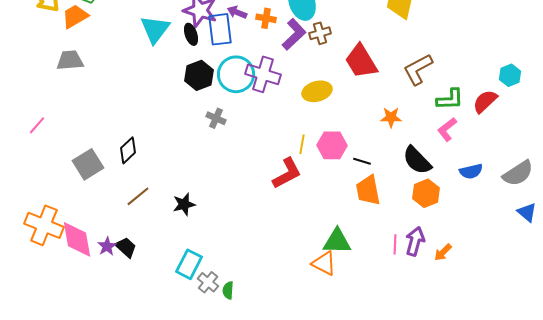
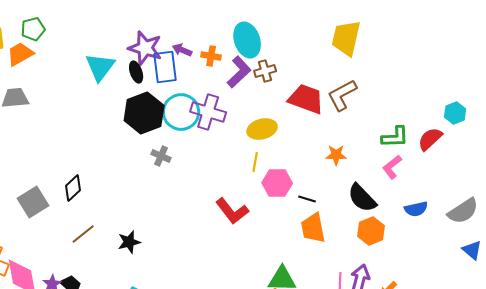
red trapezoid: (361, 61) -> (306, 99), turned 141
brown L-shape: (418, 69) -> (342, 95), moved
black hexagon: (199, 75) -> (144, 113), size x1.4
yellow line: (302, 144) -> (255, 162), moved
red L-shape: (287, 173) -> (232, 211), turned 80

